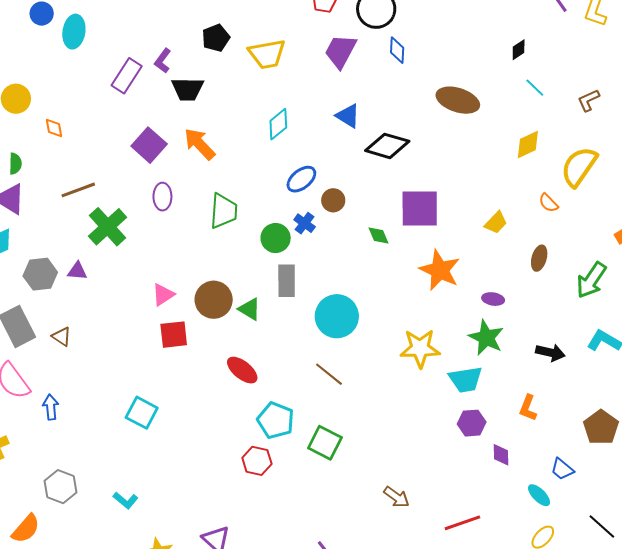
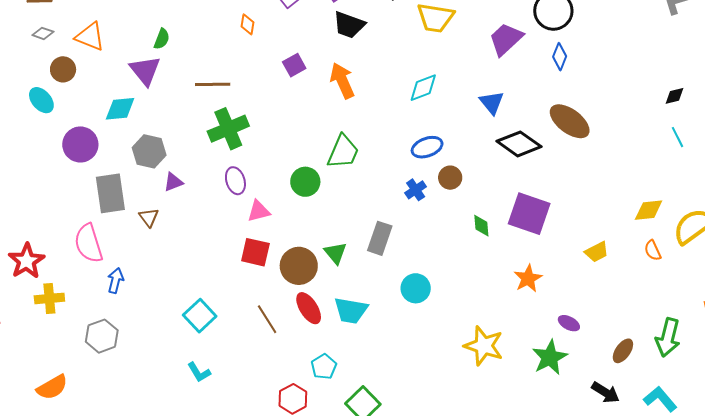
brown ellipse: (458, 100) -> (570, 121), moved
orange diamond: (54, 128) -> (247, 24), moved
yellow diamond: (528, 144) -> (649, 210), moved
purple square: (149, 145) -> (294, 65), size x0.7
purple ellipse: (162, 197) -> (235, 181), moved, turned -36
green circle: (276, 238) -> (305, 182), moved
brown ellipse: (539, 258) -> (623, 351), moved
orange star: (440, 270) -> (528, 278), size x0.7
purple triangle: (77, 271) -> (173, 182), moved, turned -45
green arrow: (591, 280) -> (668, 337), turned -39
brown circle: (214, 300) -> (299, 266), moved
cyan circle: (337, 316) -> (416, 288), size x0.7
brown line: (329, 374) -> (267, 319), moved
cyan trapezoid: (466, 379) -> (351, 310), moved
cyan pentagon: (276, 420) -> (324, 367), size x0.7
gray hexagon: (61, 487) -> (102, 336), moved
cyan L-shape: (126, 500) -> (199, 372), moved

